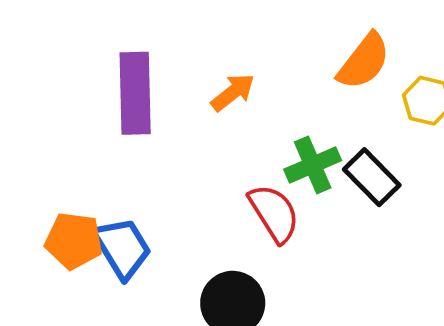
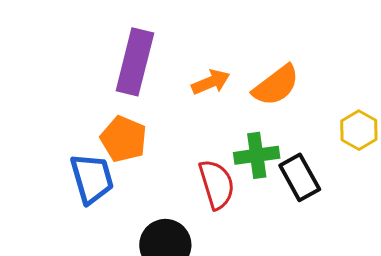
orange semicircle: (364, 61) -> (276, 85), moved
orange pentagon: (74, 241) -> (124, 139), moved

